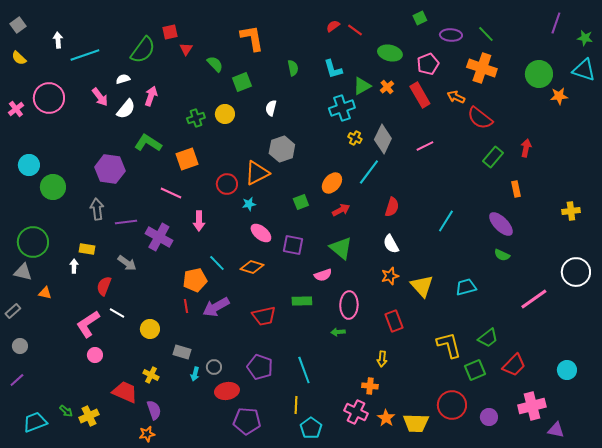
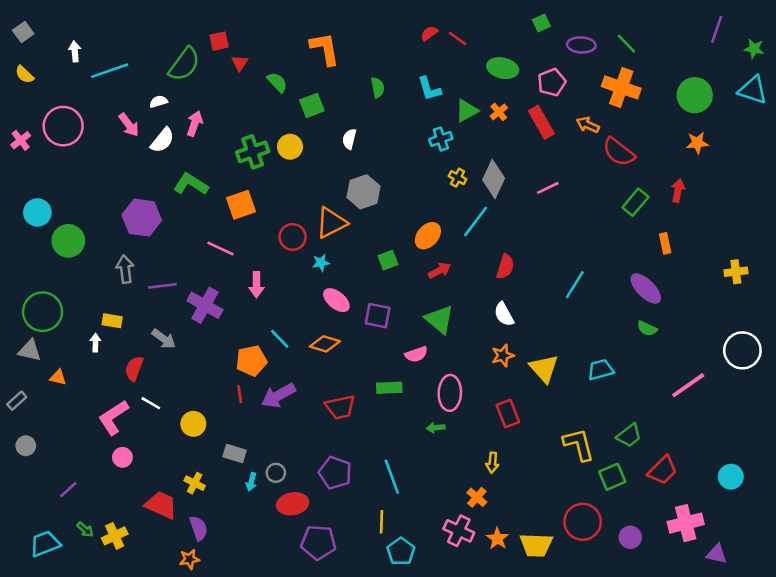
orange star: (559, 96) -> (697, 143), moved
cyan cross: (342, 108) -> (441, 139), size x0.7
green cross: (196, 118) -> (253, 152), size x1.4
purple line: (17, 380) -> (68, 490), moved
orange cross: (370, 386) -> (477, 497), turned 35

